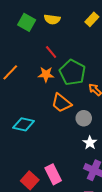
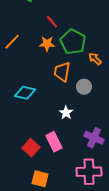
orange trapezoid: (61, 103) -> (62, 72), turned 60
white star: (90, 143) -> (66, 113), moved

